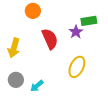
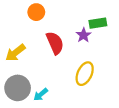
yellow arrow: (14, 48) -> (15, 53), turned 36
gray circle: (16, 80) -> (18, 88), size x1.5

